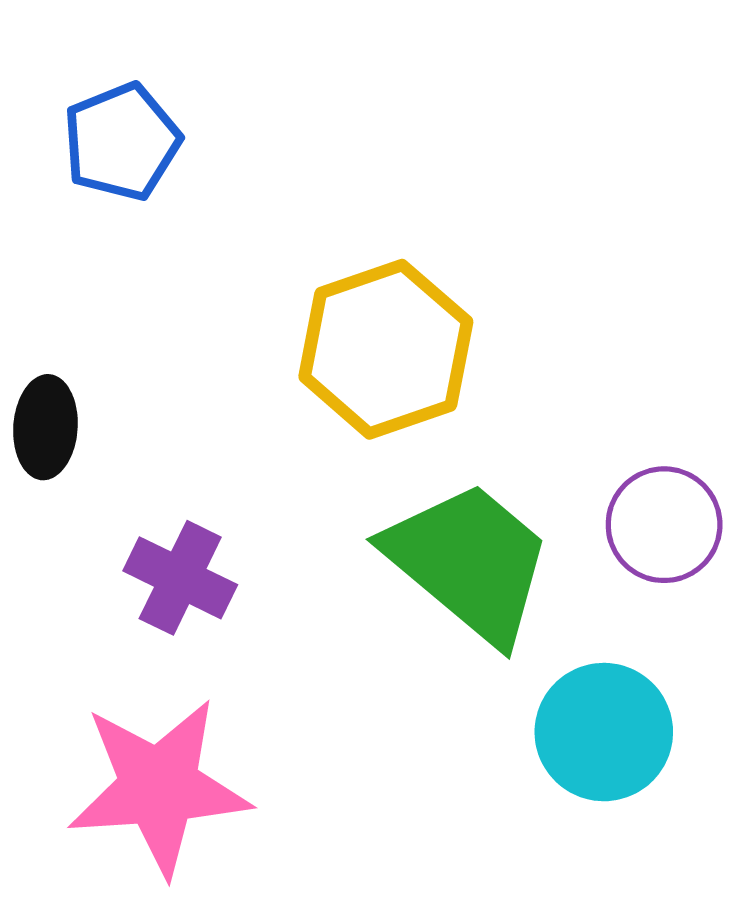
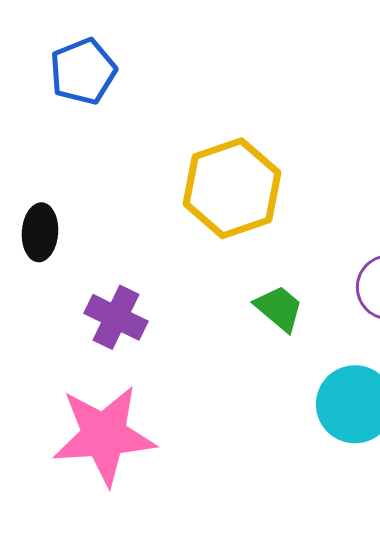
green trapezoid: (469, 562) -> (279, 308), size x0.5

